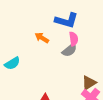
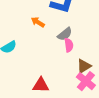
pink semicircle: (74, 39) -> (69, 45), moved

